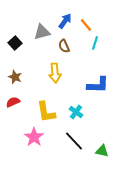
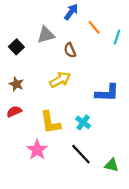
blue arrow: (65, 21) -> (71, 12), moved
cyan line: (95, 43) -> (117, 37), moved
yellow arrow: (55, 73) -> (60, 80), turned -114

